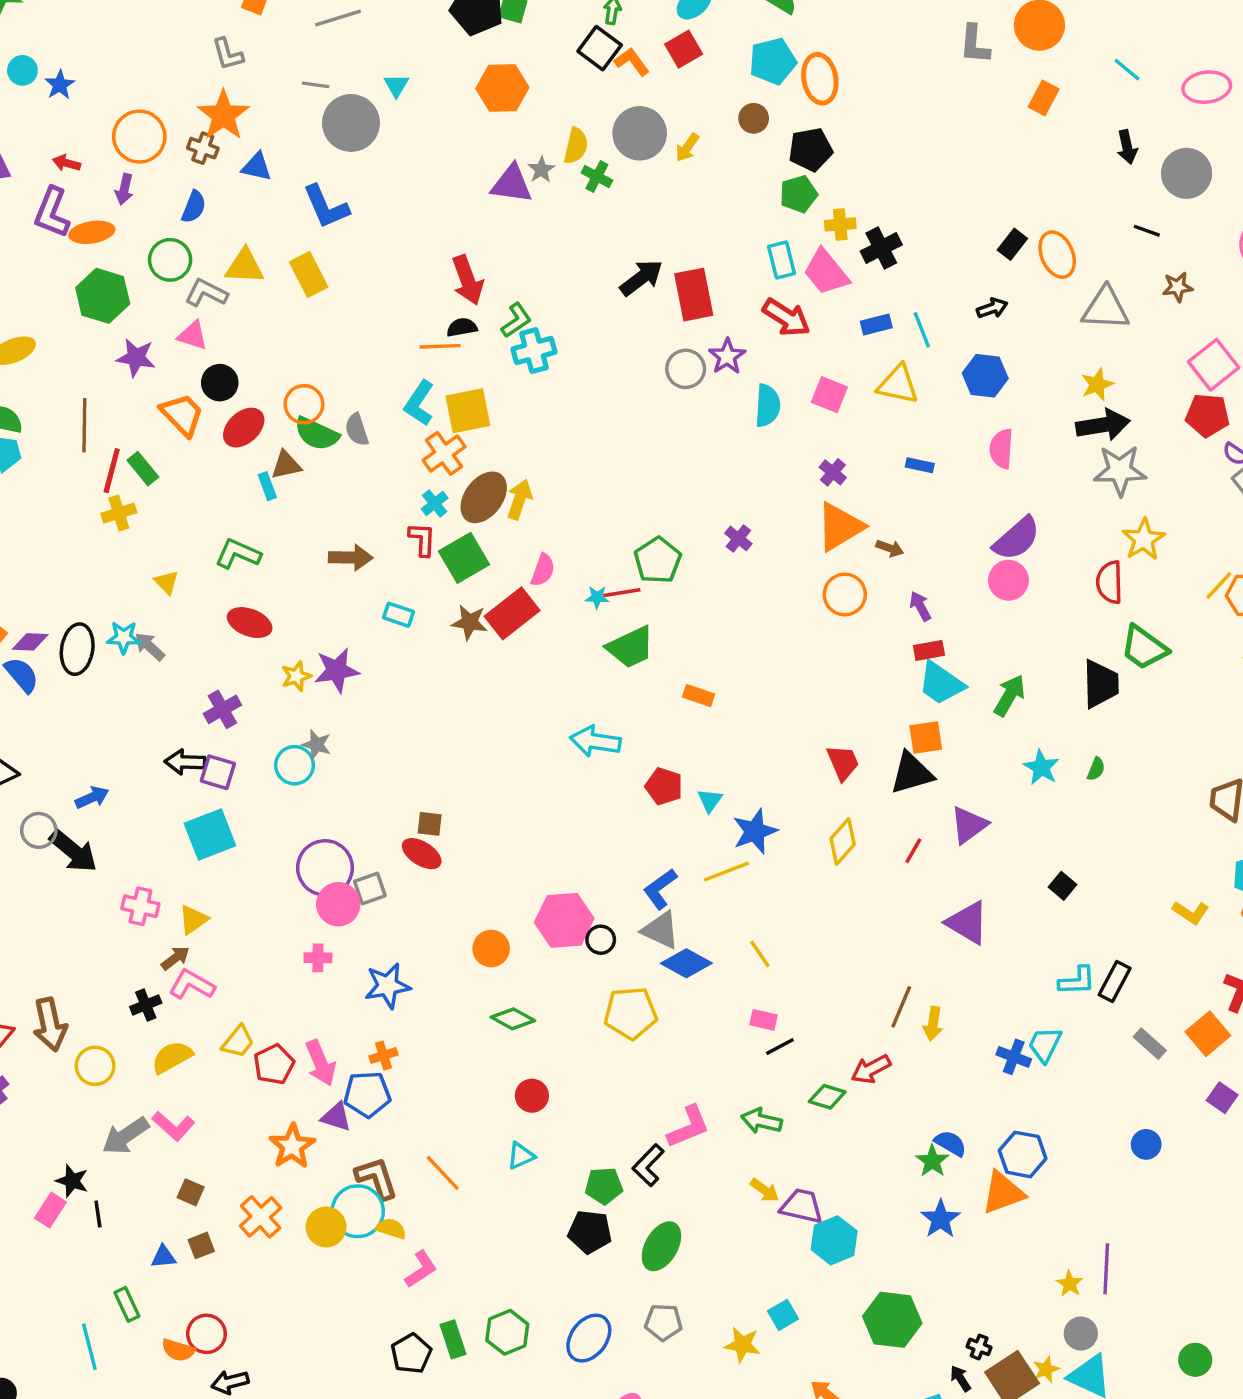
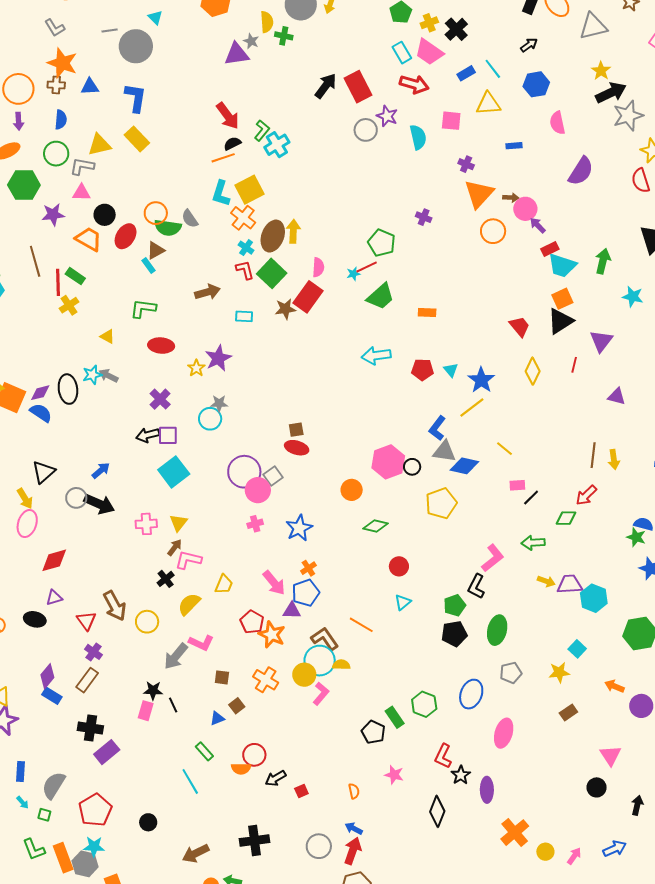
blue L-shape: (326, 207) -> (136, 98), turned -132
pink circle: (1008, 580) -> (525, 209), moved
purple triangle: (967, 923) -> (617, 396), size x0.7
red pentagon: (274, 1064) -> (252, 622), moved
pink L-shape: (421, 1269) -> (321, 694), moved

